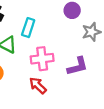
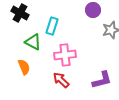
purple L-shape: (77, 66) -> (102, 80), moved

